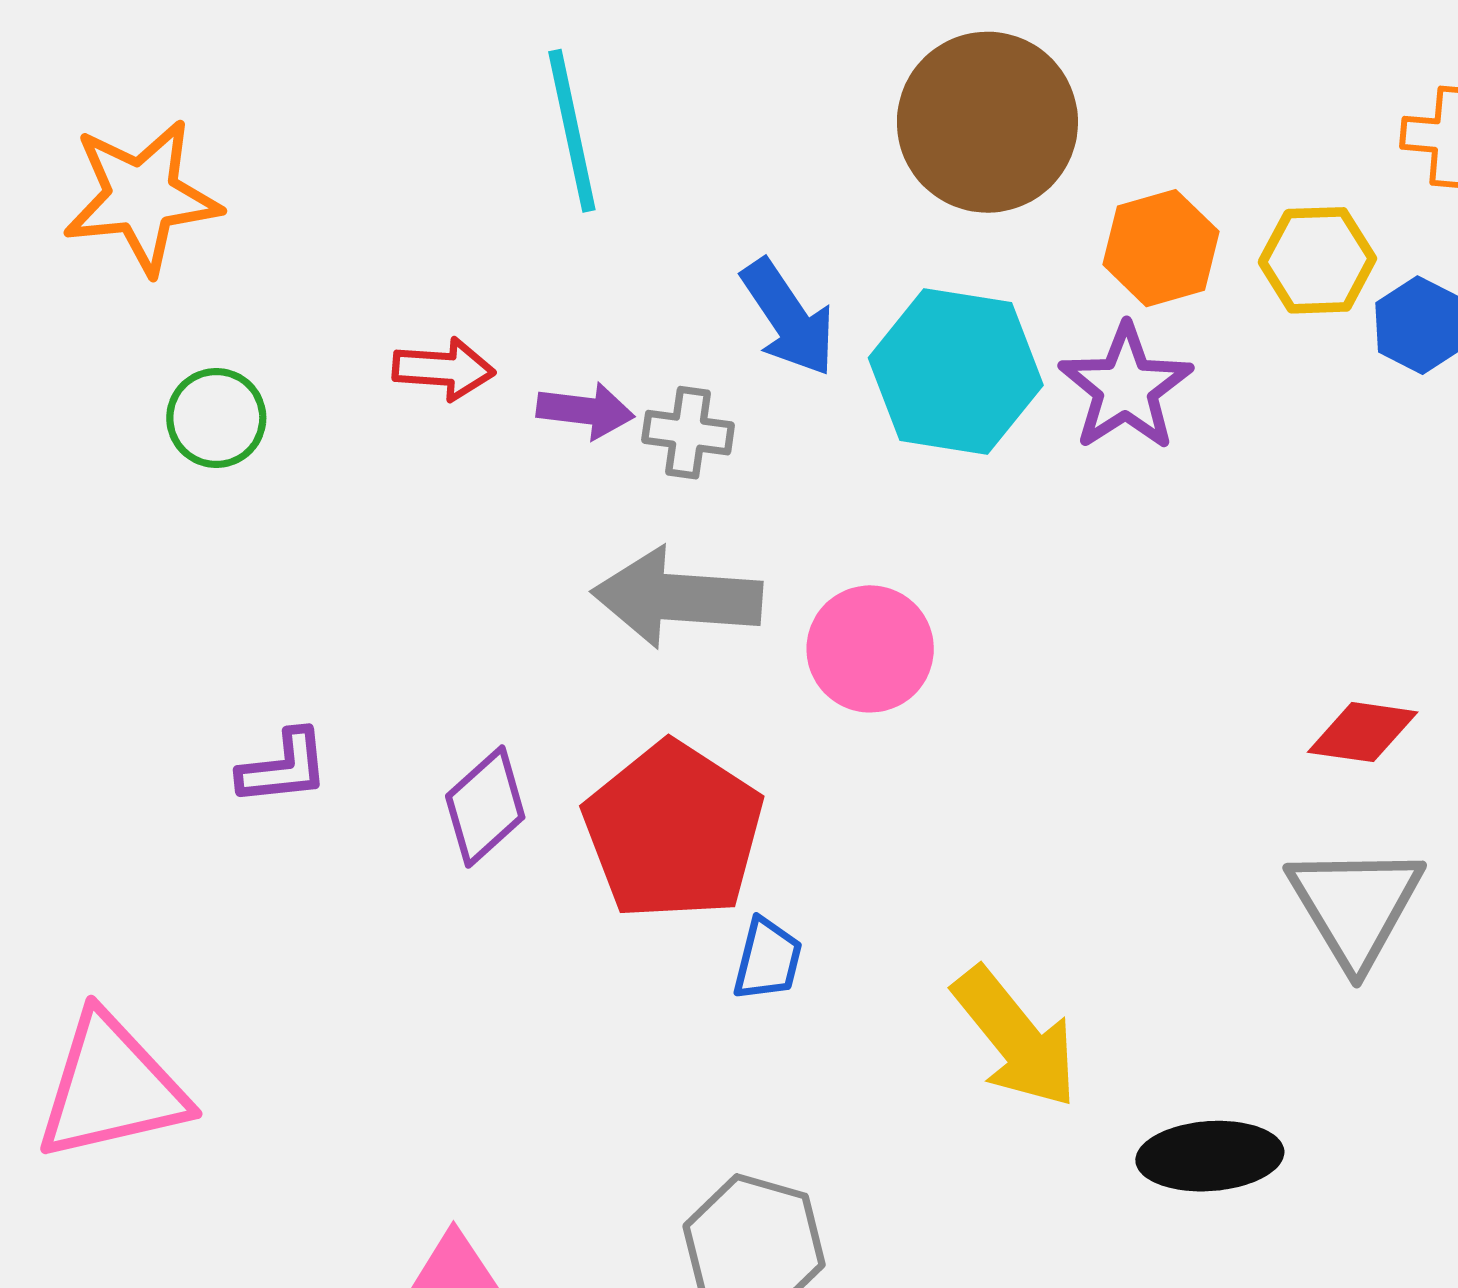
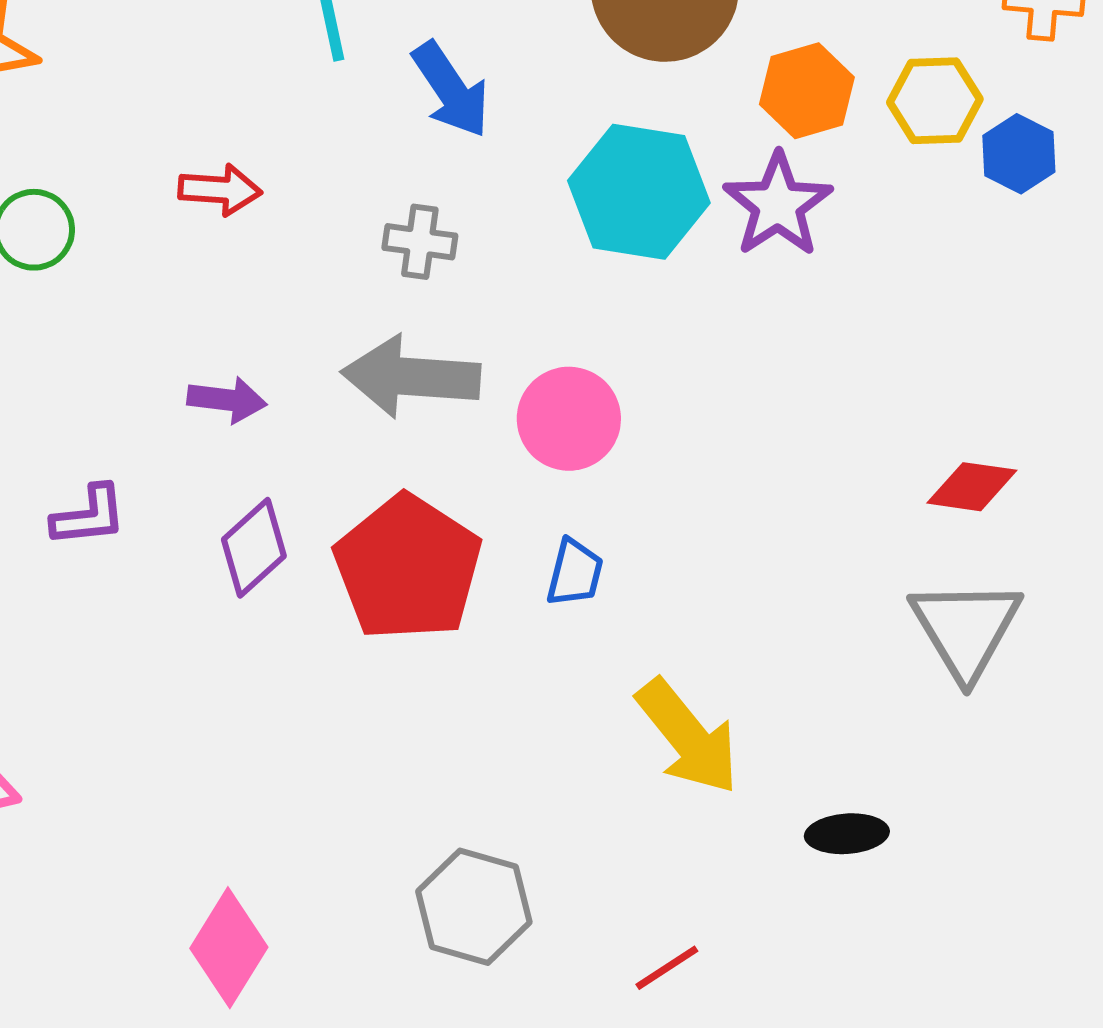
blue arrow: (788, 318) -> (451, 90), moved
purple arrow: (585, 411) -> (227, 400), moved
blue trapezoid: (767, 959) -> (575, 573), moved
black ellipse: (1210, 1156) -> (847, 834), size x0.7

